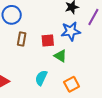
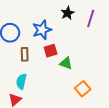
blue star: (71, 31) -> (42, 30), moved
cyan semicircle: (41, 78) -> (21, 81), moved

